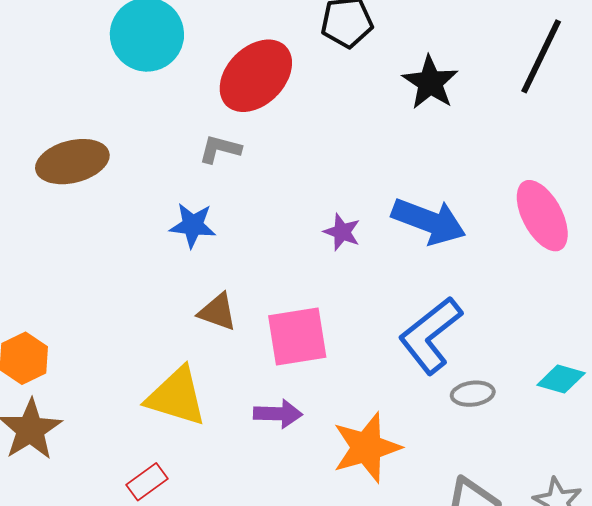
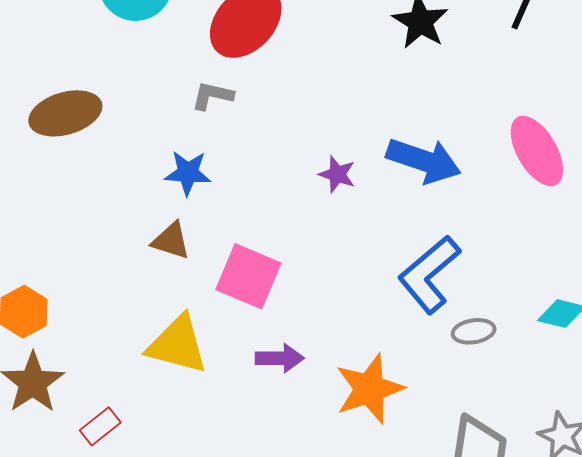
brown triangle: (218, 312) -> (171, 241), moved
pink square: (297, 336) -> (248, 276), moved, turned 34
red rectangle: (147, 482) -> (100, 426), moved

